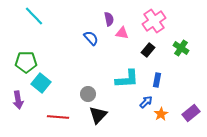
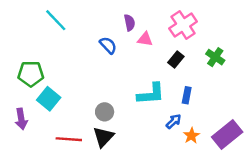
cyan line: (34, 16) -> (56, 20), moved
purple rectangle: (191, 113) -> (227, 134), size x1.4
black triangle: (98, 115) -> (103, 137), moved

